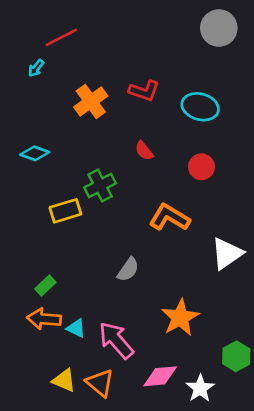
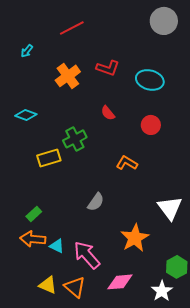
red line: (61, 37) -> (72, 28), moved
orange L-shape: (169, 217) -> (127, 163), size x0.7
white triangle: (227, 254) -> (170, 208), moved, turned -32
white star: (200, 388) -> (162, 291), moved

